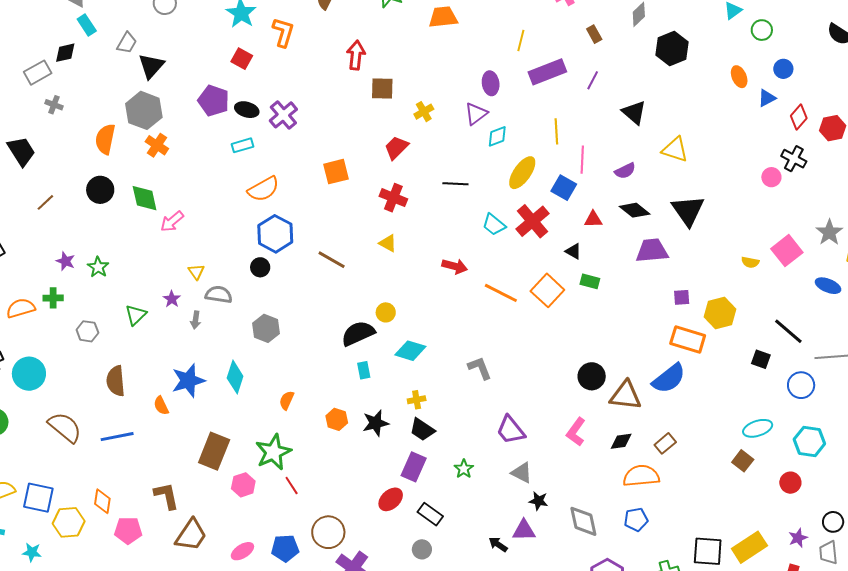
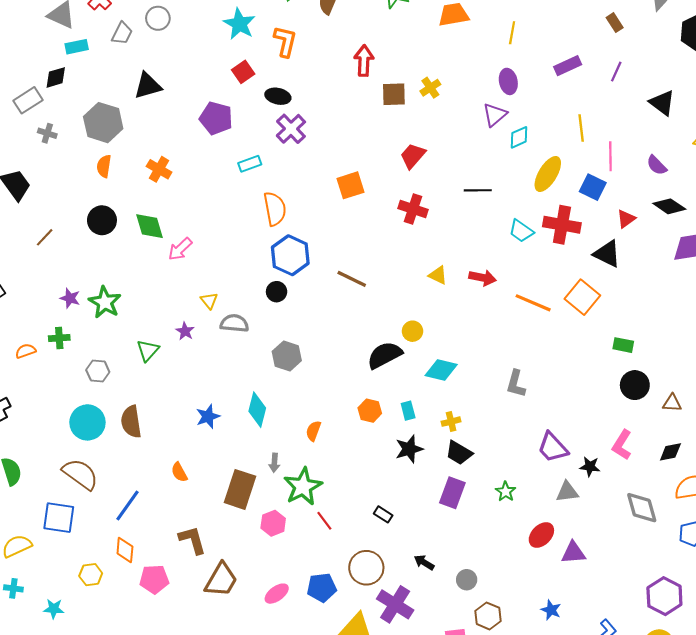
cyan rectangle: (87, 25) -> (77, 47), turned -65
yellow line: (521, 41) -> (512, 33), moved
gray trapezoid: (127, 43) -> (122, 33), moved
red square: (242, 59) -> (243, 72), turned 30
black triangle: (151, 66) -> (148, 86), turned 36
purple rectangle: (547, 72) -> (568, 66), size x0.7
gray hexagon: (144, 110) -> (103, 123), moved
black ellipse: (247, 110) -> (278, 96), moved
yellow cross: (424, 112) -> (430, 88), moved
orange semicircle: (105, 139) -> (104, 166), size x0.7
purple semicircle: (625, 171) -> (657, 165), turned 75
orange semicircle: (263, 189) -> (275, 209), turned -68
red triangle: (593, 219) -> (626, 219), turned -30
red cross: (533, 221) -> (562, 225), turned -36
yellow triangle: (388, 243) -> (438, 275), moved
black triangle: (573, 251) -> (607, 254), size x1.6
green star: (98, 267) -> (105, 302), size x1.4
green rectangle: (590, 281) -> (623, 345), moved
orange semicircle: (21, 308) -> (26, 351), size x0.7
gray arrow: (195, 320) -> (274, 463), moved
gray L-shape: (480, 368) -> (516, 384), turned -140
cyan rectangle: (364, 370) -> (408, 411), moved
cyan circle: (29, 374) -> (87, 422), moved
blue star: (188, 381) -> (208, 416), size x0.7
brown triangle: (626, 395) -> (672, 403), size x0.6
orange semicircle: (161, 406) -> (179, 472), moved
orange hexagon: (337, 419) -> (370, 411), moved
blue line: (117, 437) -> (127, 505), moved, turned -40
gray triangle: (522, 473) -> (567, 492), turned -30
blue square: (38, 498) -> (59, 518), moved
red ellipse: (391, 499) -> (541, 535), moved
black star: (538, 501) -> (590, 467), moved
black rectangle: (430, 514) -> (383, 514), moved, size x0.7
gray diamond: (583, 521) -> (642, 508), moved
yellow hexagon: (69, 522) -> (91, 575), size x0.7
black arrow: (498, 544) -> (424, 562), moved

